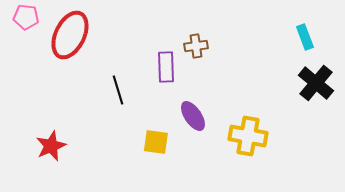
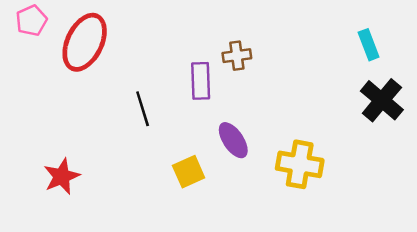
pink pentagon: (26, 17) -> (31, 21), turned -30
yellow square: (156, 142) -> (189, 172), turned -32

